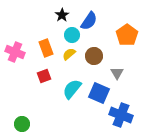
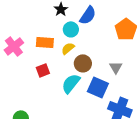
orange rectangle: (46, 48) -> (45, 42), turned -66
pink cross: (15, 52) -> (14, 46), turned 30
brown circle: (94, 56) -> (83, 63), moved

